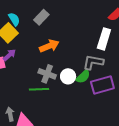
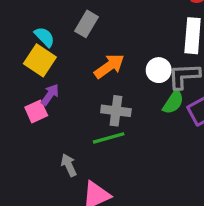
white circle: (68, 76) -> (159, 70), moved
gray arrow: (10, 114) -> (69, 165), moved

